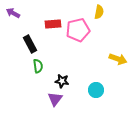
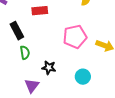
pink pentagon: (78, 30) -> (75, 37), moved
purple triangle: (55, 99) -> (32, 86), moved

